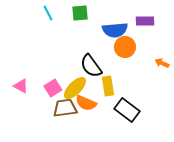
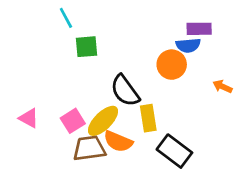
green square: (80, 13) -> (87, 47), moved
blue semicircle: (115, 30) -> (188, 45), moved, size x0.7

